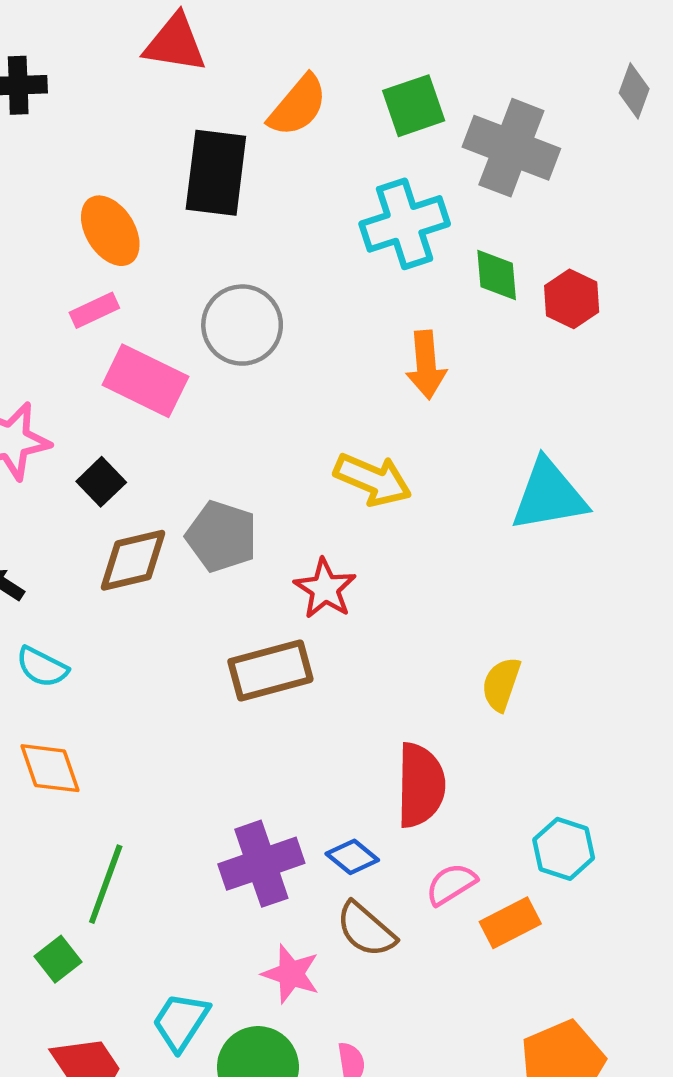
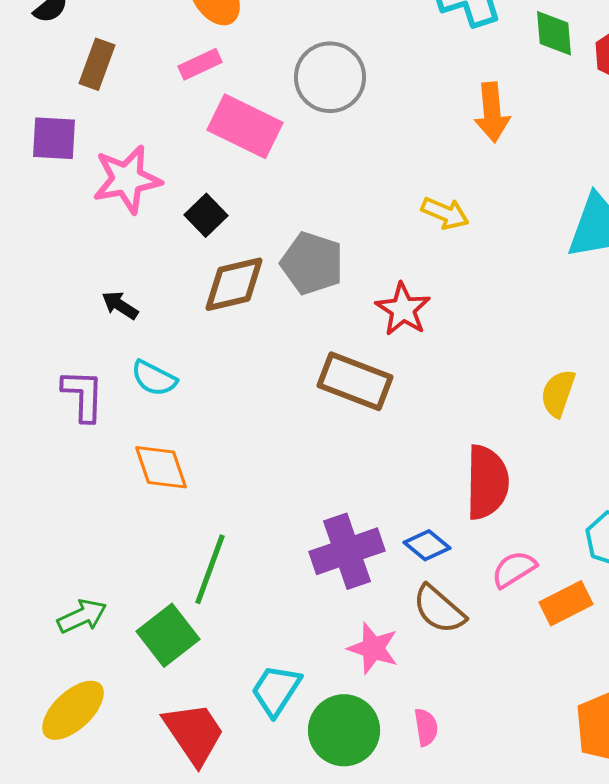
yellow arrow: (373, 480) -> (445, 213), size x0.7
brown rectangle: (270, 670) -> (355, 381), turned 36
green square: (58, 959) -> (168, 635), size x1.5

